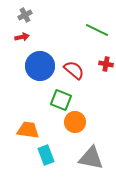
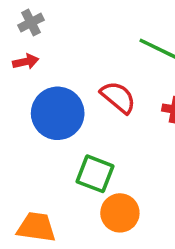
red semicircle: (74, 70) -> (118, 97), moved

